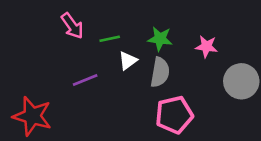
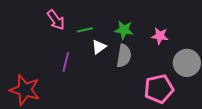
purple line: (85, 80) -> (66, 62), turned -54
pink pentagon: (174, 115) -> (159, 89), moved

